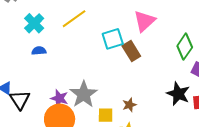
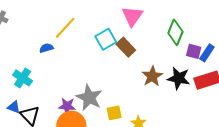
cyan cross: (34, 23) -> (23, 78), moved
blue semicircle: (39, 51) -> (46, 48), moved
brown star: (129, 105) -> (152, 76), moved, size x1.5

